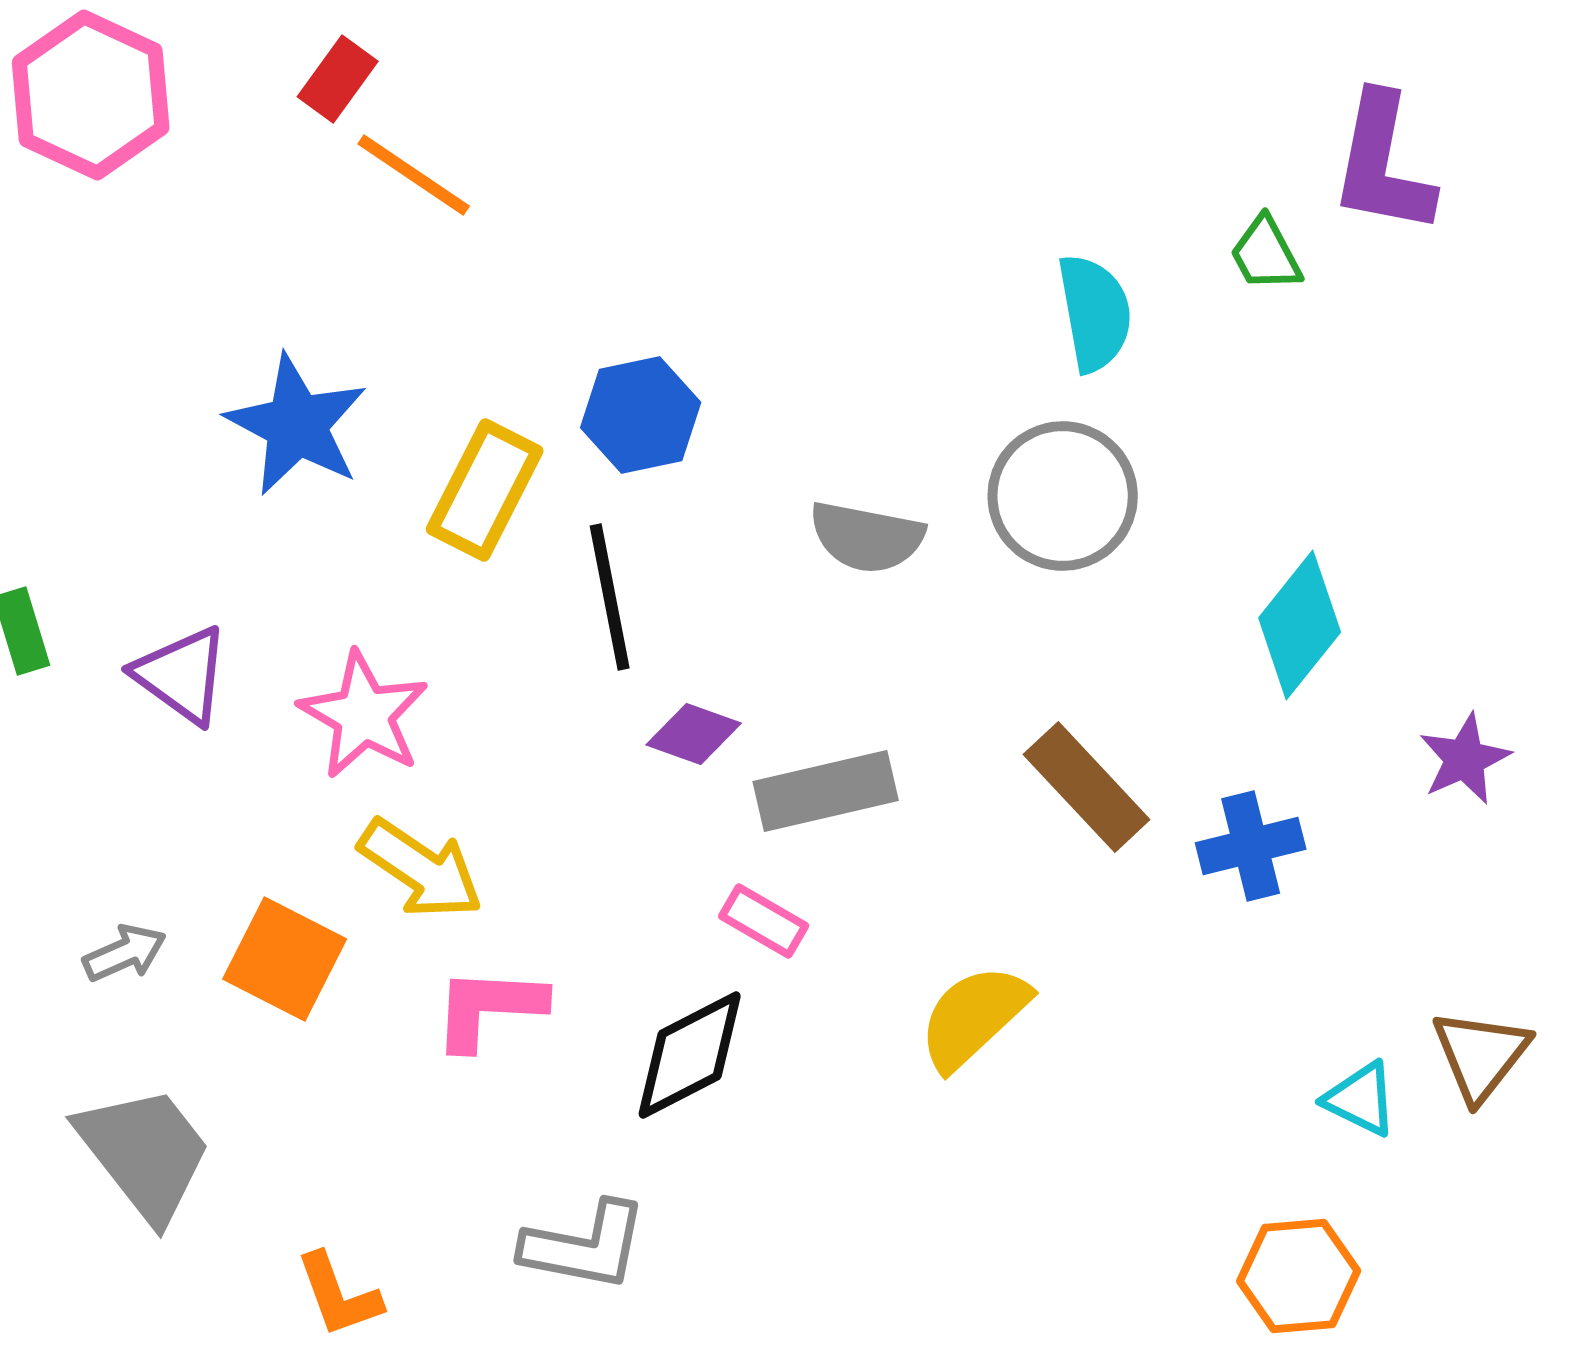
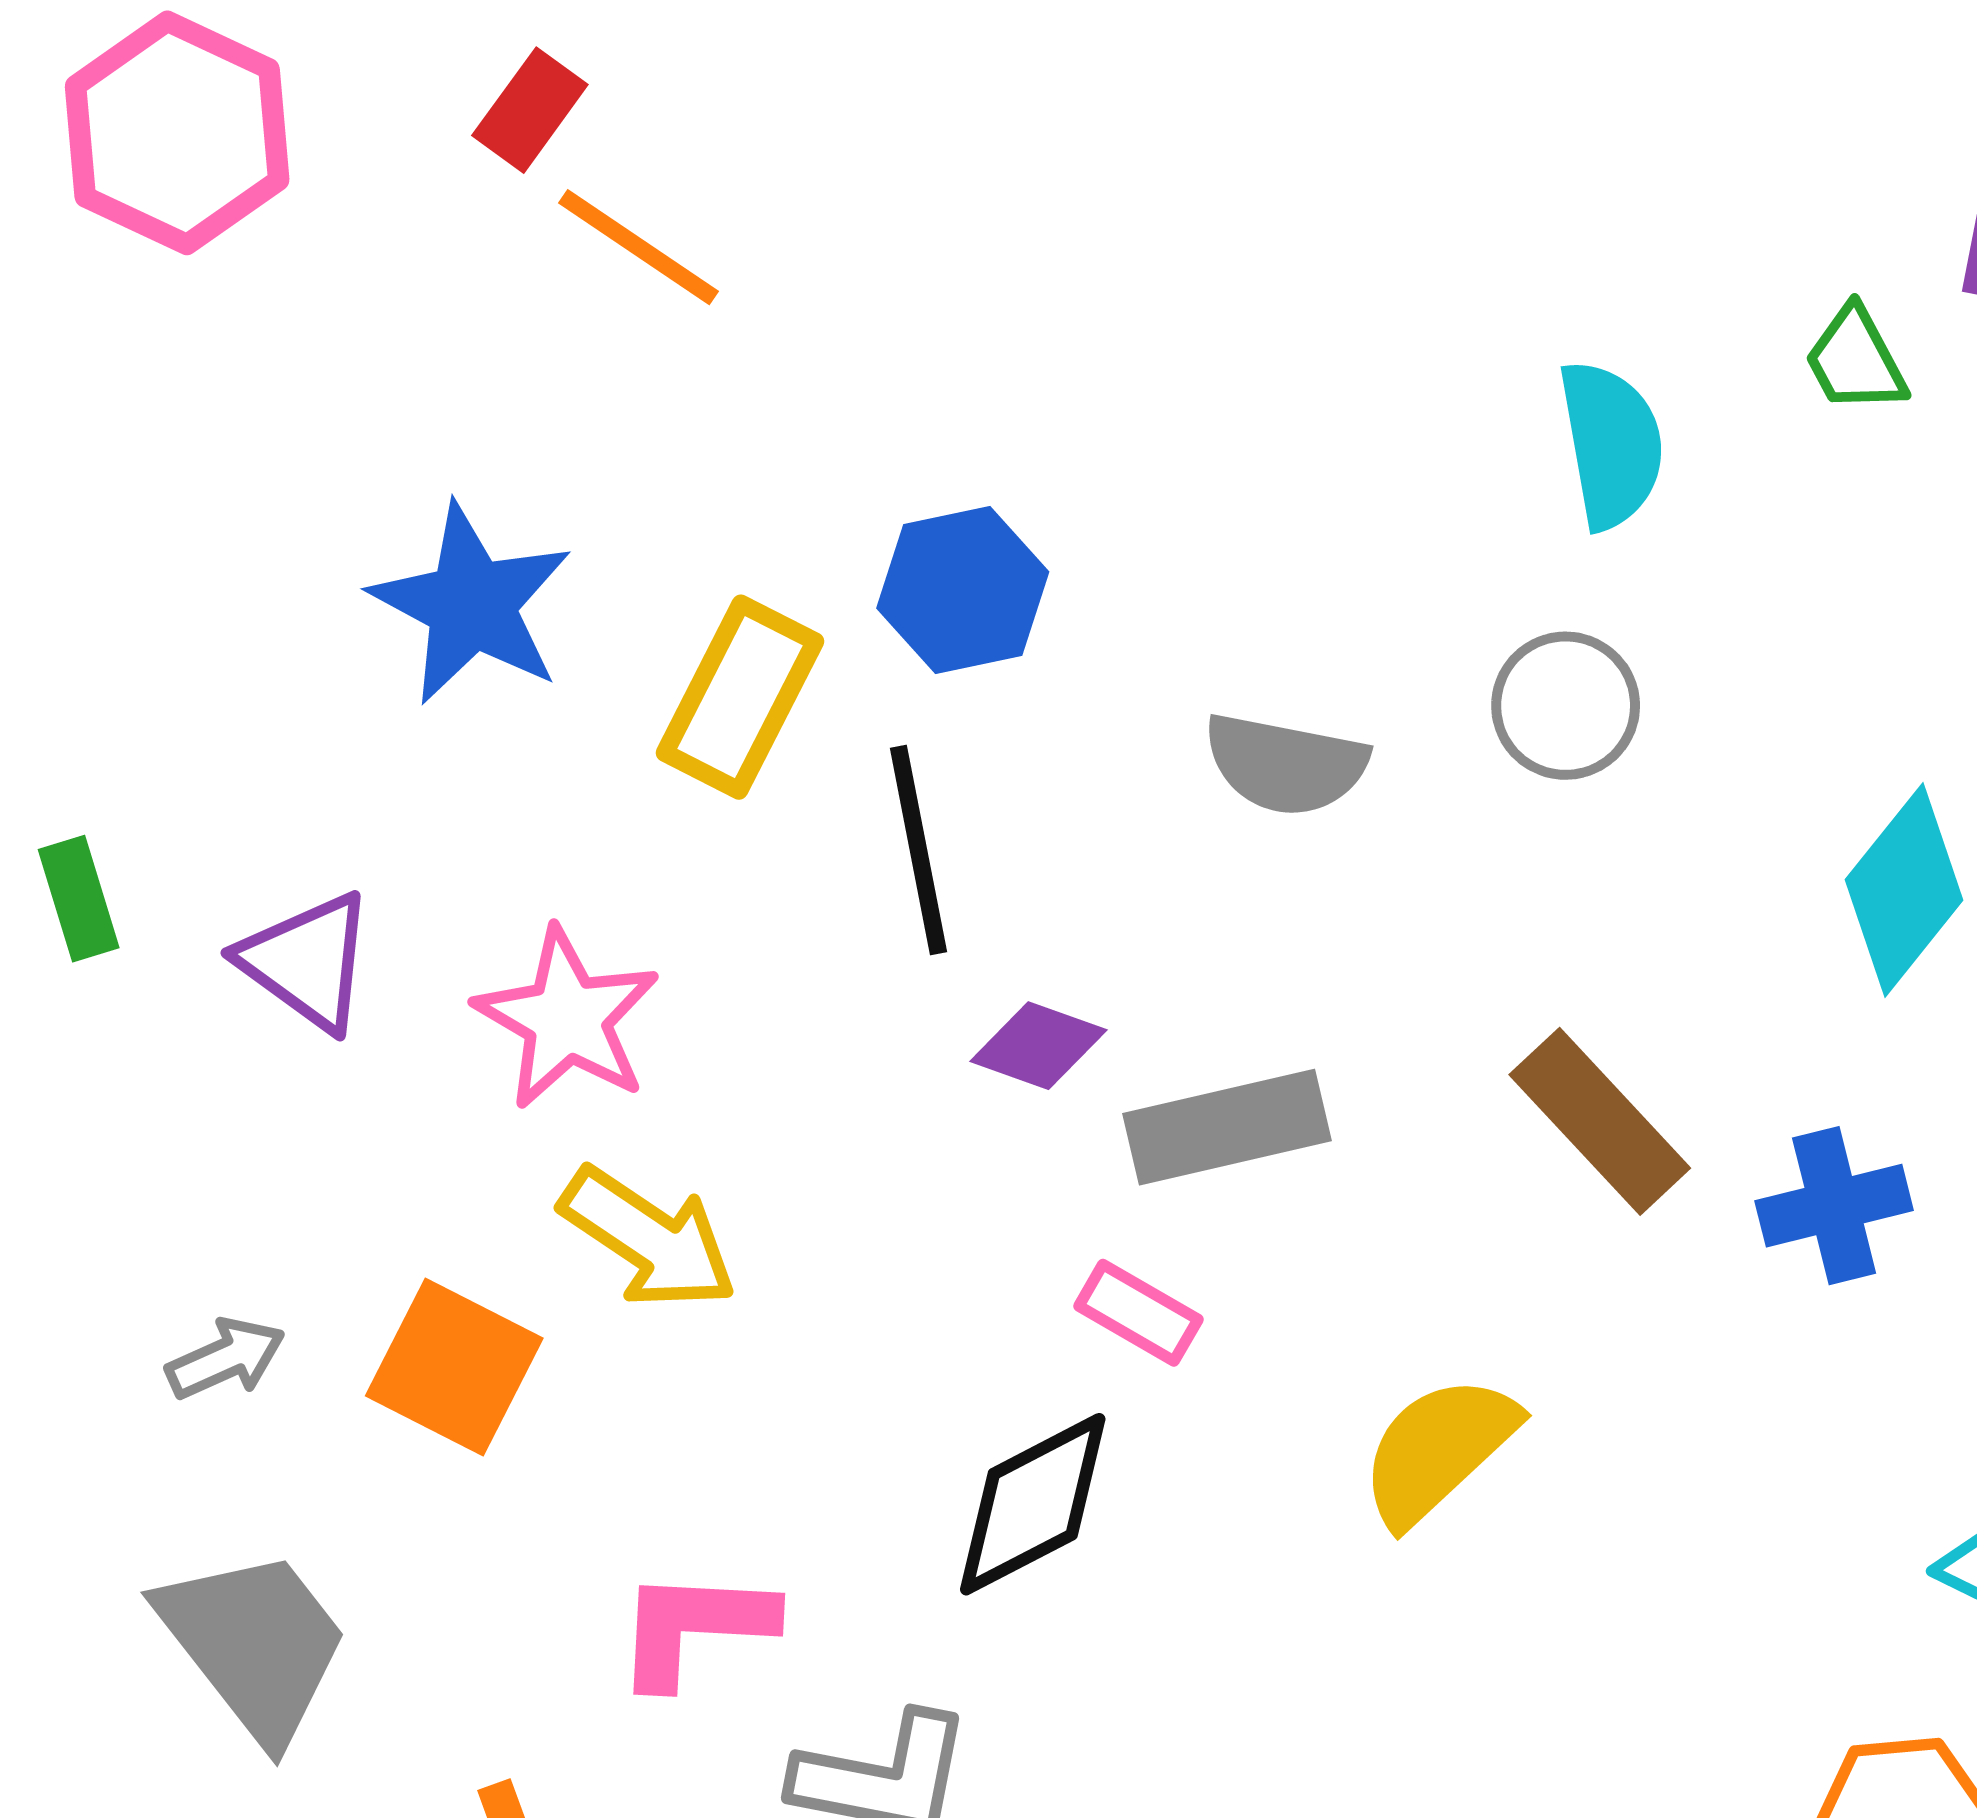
gray circle: (1063, 496) -> (1566, 706), size x0.7
pink L-shape: (489, 1008) -> (694, 1627), moved

